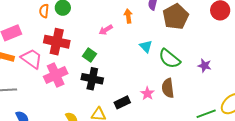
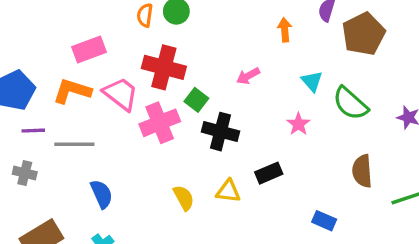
pink arrow: (106, 30) -> (248, 76), moved
green square: (89, 55) -> (196, 100), moved
brown semicircle: (168, 88) -> (362, 171), moved
pink star: (147, 93) -> (298, 124), moved

